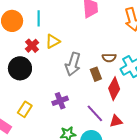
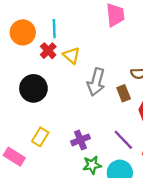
yellow triangle: (53, 41) -> (72, 56), turned -49
red cross: (32, 46) -> (48, 51), moved
purple cross: (60, 101) -> (80, 140), moved

